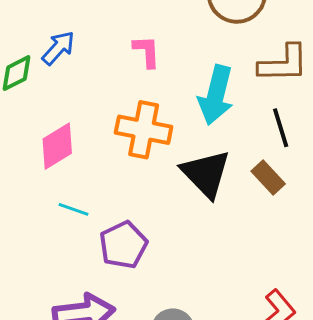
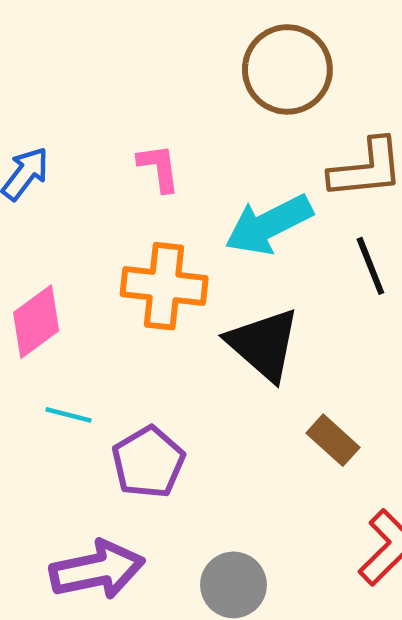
cyan arrow: (216, 95) -> (269, 225), turned 54
brown rectangle: (268, 177) -> (333, 440), moved

